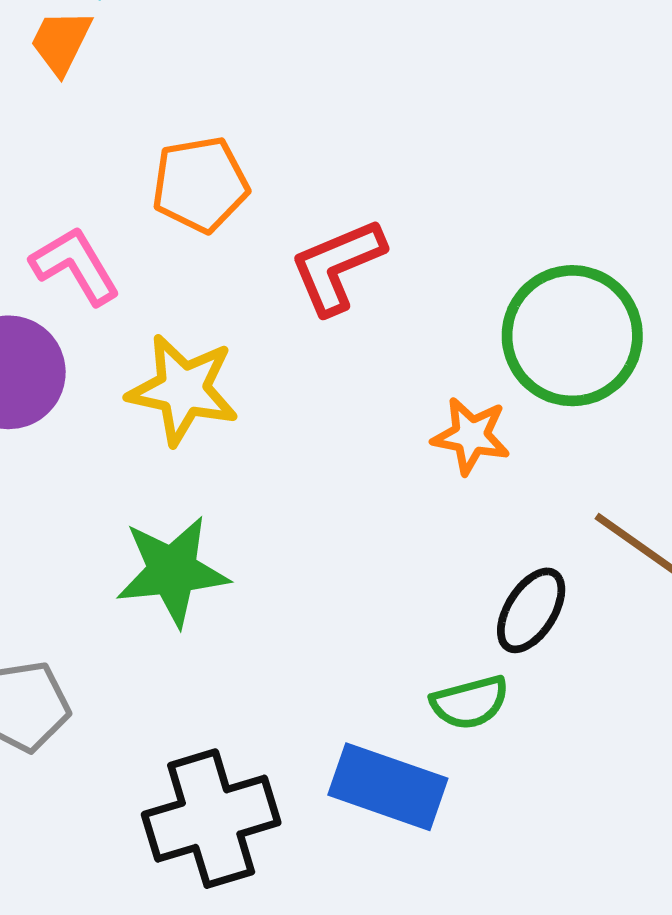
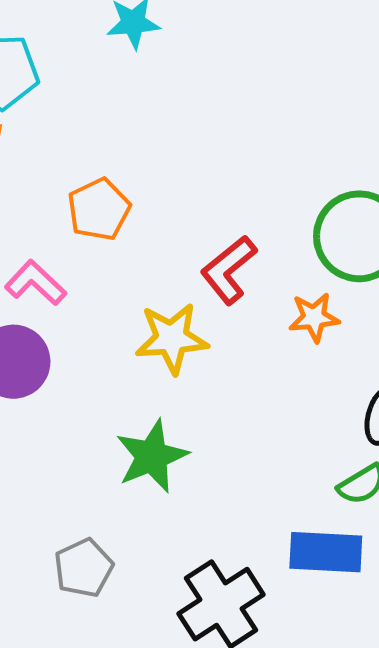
red L-shape: (337, 266) -> (229, 270), moved
yellow star: (183, 390) -> (172, 338), moved

